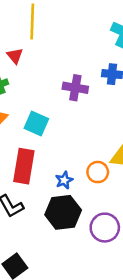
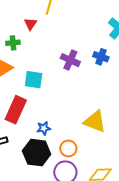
cyan square: (36, 124) -> (34, 80), turned -30
orange circle: (98, 172) -> (68, 148), moved

